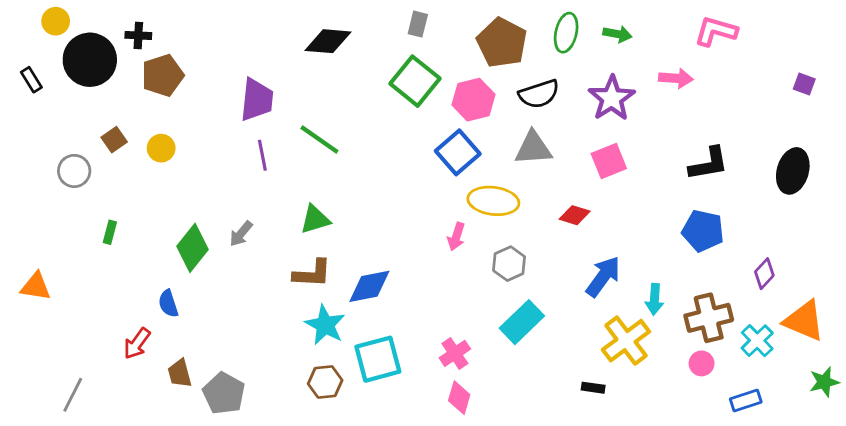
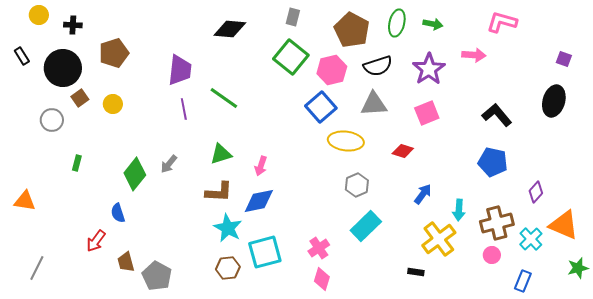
black cross: (138, 35) -> (73, 25), moved
black circle: (90, 60) -> (63, 68), moved
black L-shape: (709, 164) -> (497, 115), turned -120
black ellipse: (793, 171) -> (554, 101), moved
pink arrow: (456, 237) -> (261, 166), moved
blue arrow: (603, 276) -> (423, 194), size x0.7
gray line: (73, 395) -> (37, 268), moved
blue rectangle: (746, 401) -> (523, 281), turned -50

